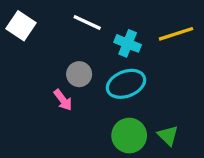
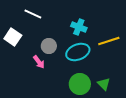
white line: (87, 22) -> (33, 14), moved
white square: (21, 26) -> (13, 37), moved
yellow line: (176, 34) -> (109, 41), moved

